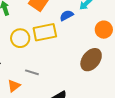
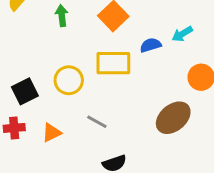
yellow circle: (20, 38) -> (69, 80), moved
gray line: (32, 72) -> (97, 122), moved

